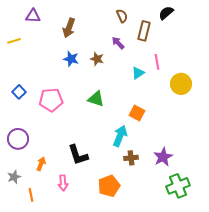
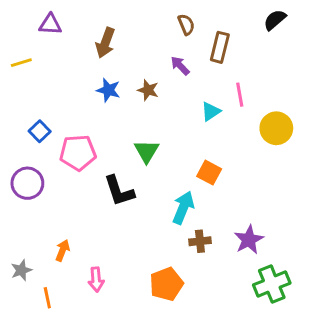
black semicircle: (166, 13) -> (275, 20), moved
blue square: (19, 92) -> (40, 131), moved
green triangle: (96, 99) -> (147, 151), turned 42
purple circle: (18, 139) -> (27, 183), moved
black L-shape: (78, 155) -> (119, 191), moved

